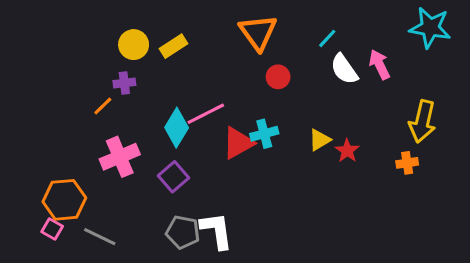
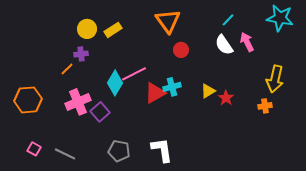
cyan line: (327, 38) -> (228, 20), moved
purple square: (174, 177) -> (100, 112), moved
orange hexagon: (64, 200) -> (28, 100), moved
white L-shape: (217, 231) -> (162, 150), moved

